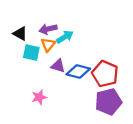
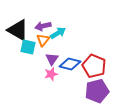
black triangle: (20, 34) -> (18, 30), size x1.6
purple triangle: (58, 66) -> (52, 59), turned 48
pink star: (39, 97) -> (51, 74), moved

